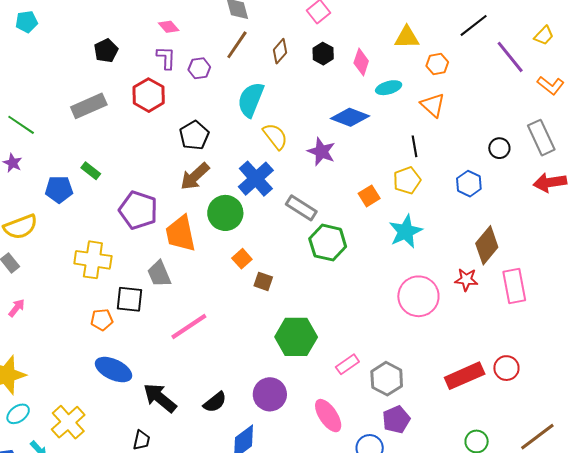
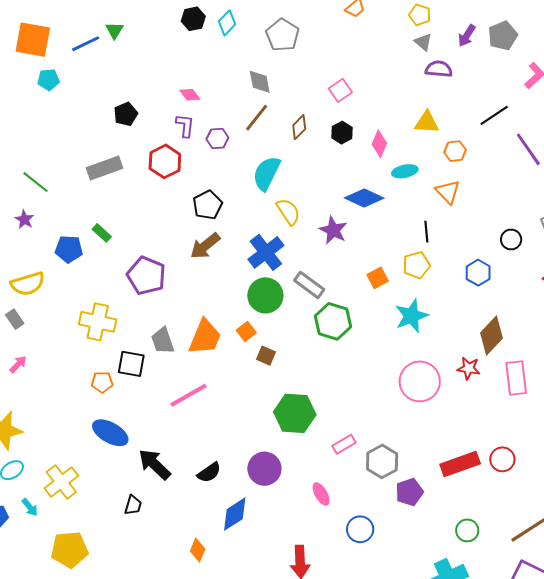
green circle: (225, 213) -> (265, 295), moved
orange trapezoid: (181, 234) -> (205, 337), moved, turned -150
pink ellipse: (328, 416) -> (321, 494), size x0.7
purple pentagon: (396, 420) -> (409, 492), moved

